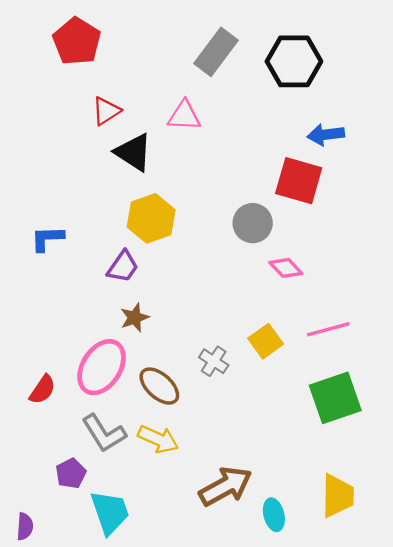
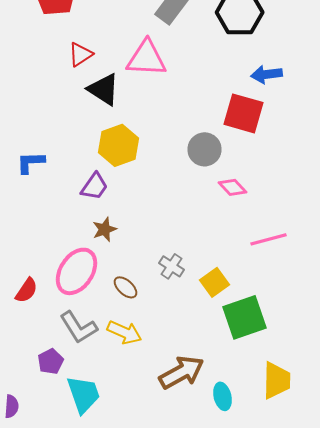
pink triangle: (184, 116) -> (146, 58), size x1.4
yellow square: (266, 341) -> (214, 282), moved
brown ellipse: (159, 386) -> (126, 287), size x0.7
green square: (335, 398) -> (244, 317), moved

